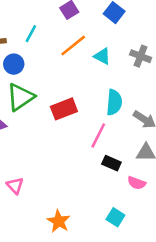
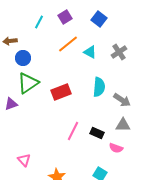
cyan line: (31, 34) -> (39, 22), moved
gray cross: (141, 56) -> (119, 52), turned 35
pink line: (98, 135) -> (73, 131), moved
pink triangle: (15, 186) -> (24, 160), moved

